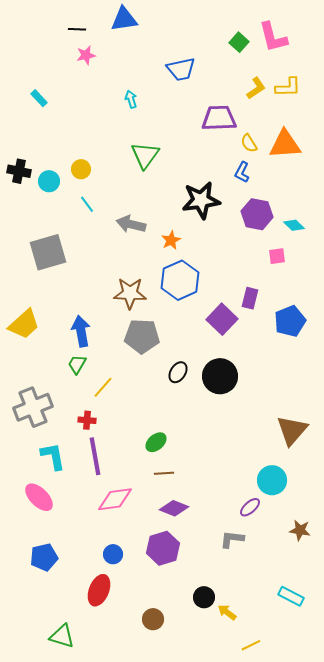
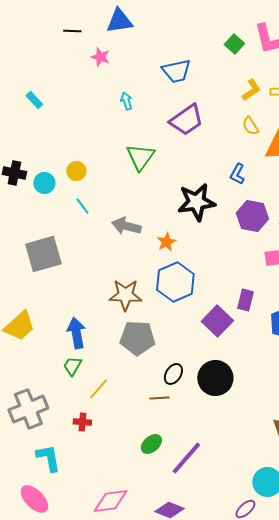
pink star: (86, 55) -> (100, 57), moved, turned 30
purple trapezoid: (219, 118) -> (186, 120), moved, turned 147
yellow semicircle: (249, 143) -> (250, 126), moved
purple line: (95, 456) -> (186, 458), moved, turned 51
brown line: (164, 473) -> (159, 398), moved

